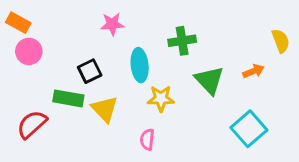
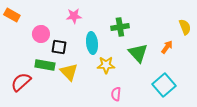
pink circle: (29, 51) -> (41, 34), moved
black square: (90, 71) -> (59, 47), turned 35
orange arrow: (253, 71) -> (167, 47), turned -32
pink semicircle: (147, 139) -> (116, 94), moved

